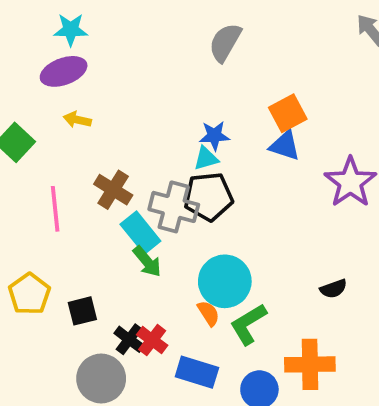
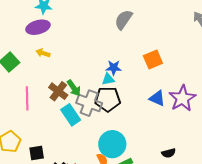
blue triangle: (285, 146) -> (157, 98), moved
green arrow: (147, 262) -> (74, 88), moved

